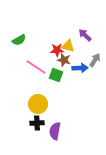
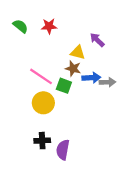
green semicircle: (19, 40) -> (20, 26), moved, turned -112
red star: (57, 50) -> (49, 26), moved
gray arrow: (95, 60) -> (107, 82), moved, turned 56
yellow circle: (38, 104) -> (43, 103), moved

